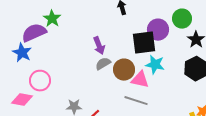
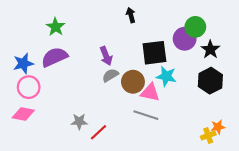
purple circle: (158, 30) -> (185, 39), moved
purple semicircle: (34, 33) -> (54, 57), moved
blue star: (22, 53) -> (23, 63), turned 30
pink circle: (40, 81) -> (29, 87), moved

